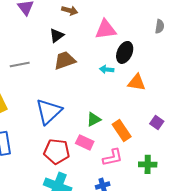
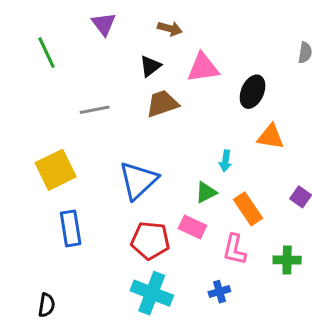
pink triangle: (106, 29) -> (203, 68), moved
cyan arrow: (107, 69) -> (225, 161), moved, turned -88
pink L-shape: (113, 157) -> (234, 249), turned 115

